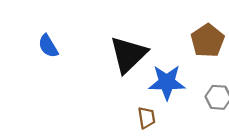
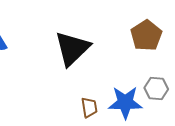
blue star: (167, 82) -> (125, 102), moved

